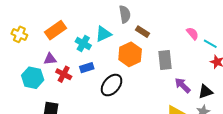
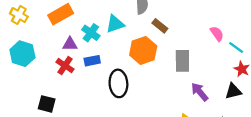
purple triangle: (50, 59) -> (70, 44), moved
cyan hexagon: (33, 78) -> (22, 54), moved
black ellipse: (112, 85) -> (118, 83), turned -50
black triangle: (205, 92) -> (233, 91), moved

